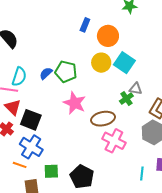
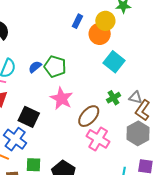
yellow circle: (101, 63) -> (105, 21), moved
gray triangle: (136, 89) -> (135, 97), moved
brown ellipse: (103, 119) -> (89, 116), turned -40
black square: (31, 120) -> (29, 117), moved

